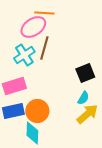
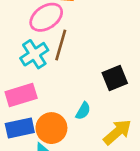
cyan semicircle: (83, 98) -> (83, 111), moved

